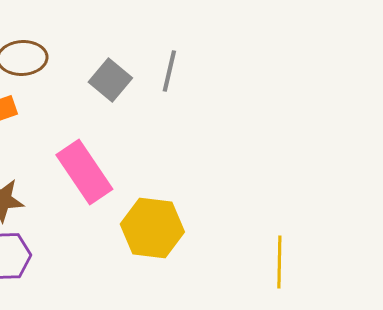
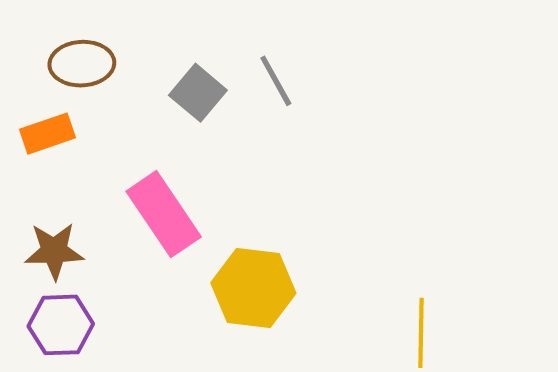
gray line: (169, 71) -> (276, 81), turned -42

